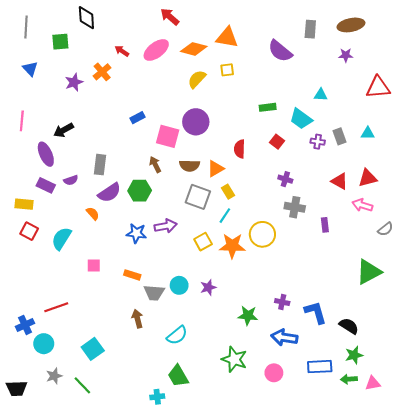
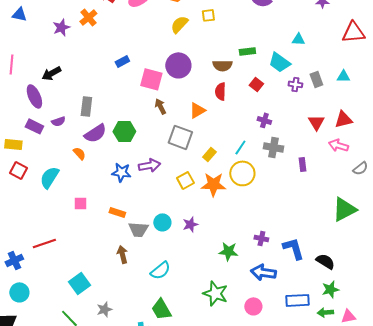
blue triangle: (30, 69) -> (19, 14), turned -35
brown arrow: (155, 165) -> (160, 106), moved
brown semicircle: (190, 166) -> (222, 65), moved
red triangle: (339, 181) -> (316, 122), turned 30
yellow rectangle: (228, 192) -> (209, 154), moved, turned 72
cyan line: (225, 216) -> (240, 147), moved
cyan circle: (44, 344) -> (19, 292), moved
gray star: (54, 376) -> (104, 309), moved

